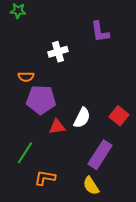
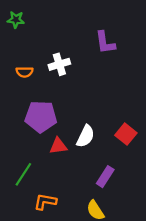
orange semicircle: (26, 77) -> (25, 72), moved
purple rectangle: (100, 155) -> (105, 177), size x0.7

